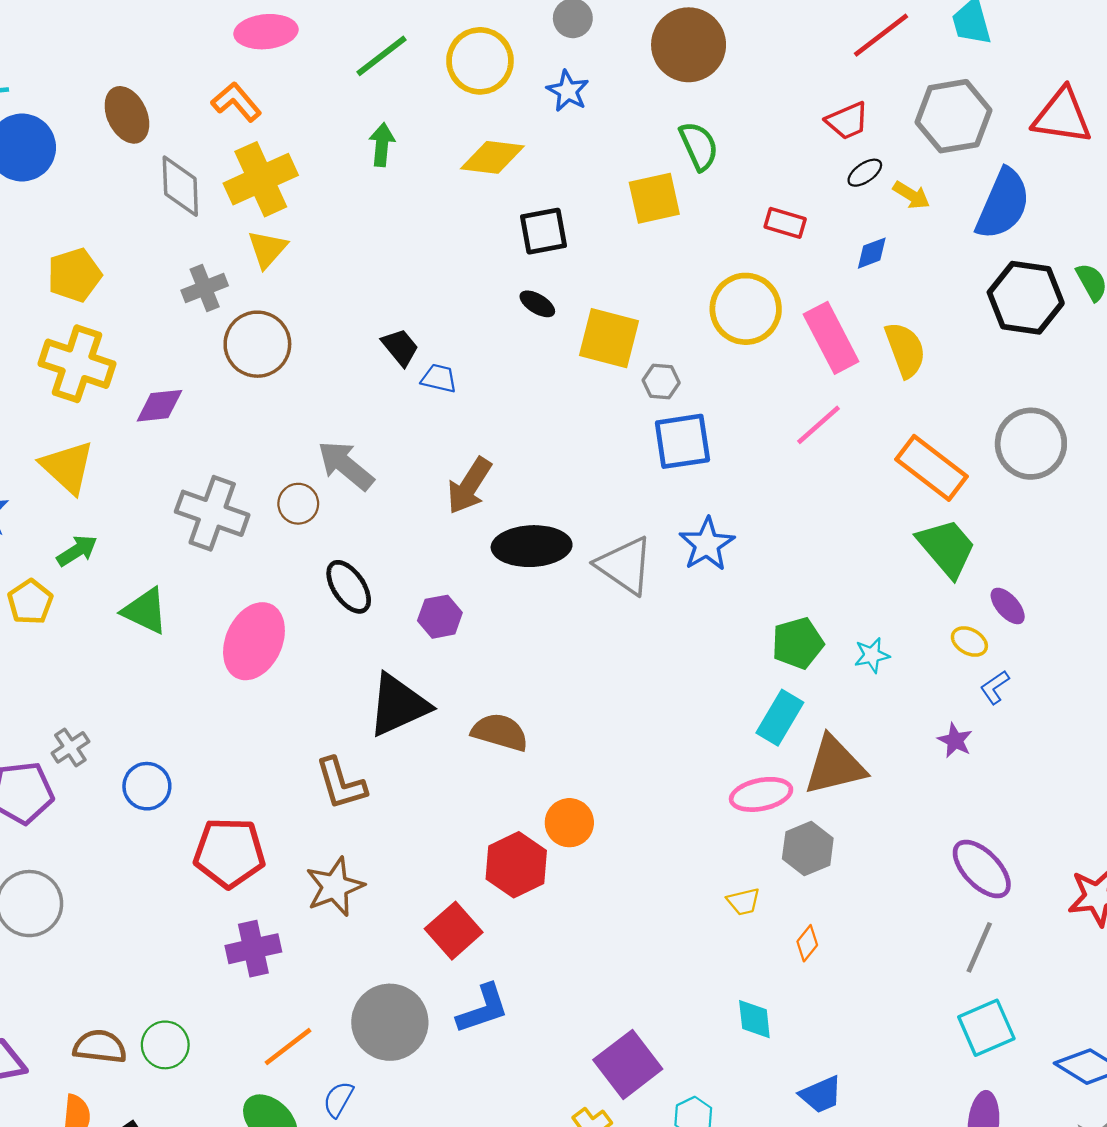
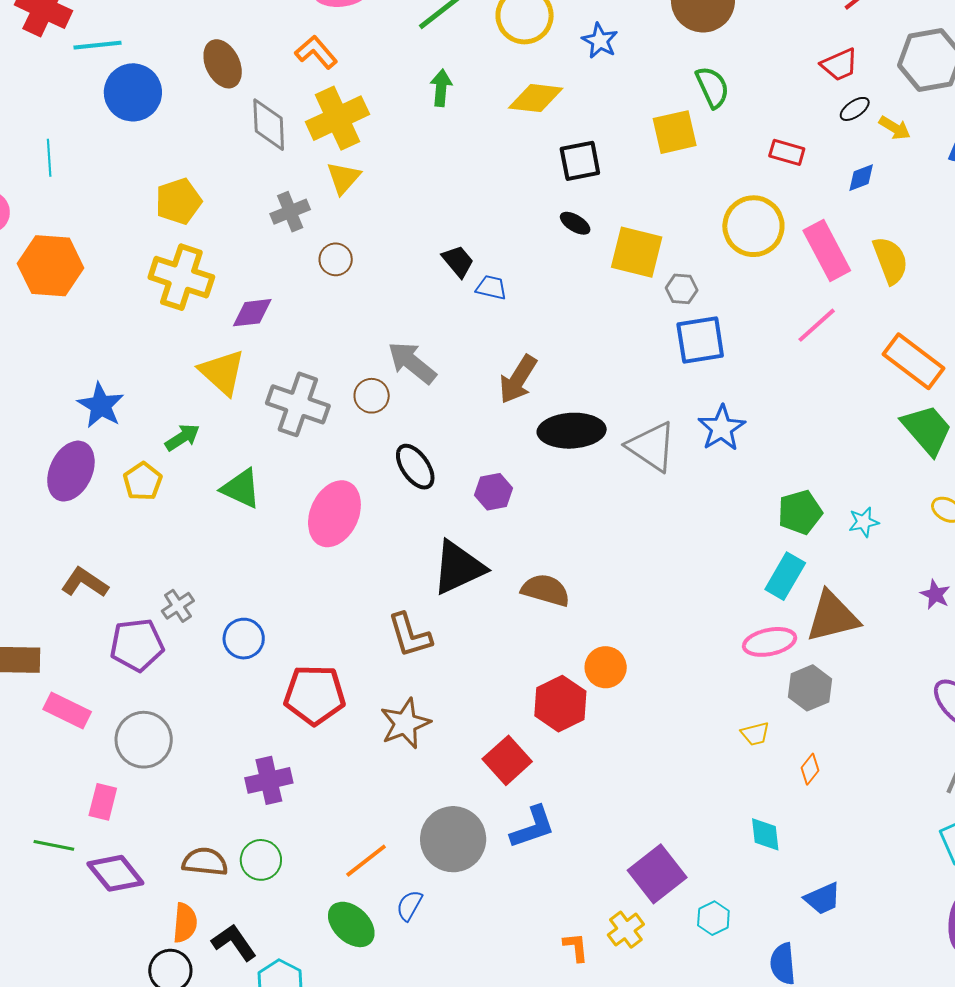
brown circle: (257, 344) -> (336, 259), size x0.6
yellow triangle: (68, 467) -> (222, 372), moved
purple cross: (253, 949) -> (269, 780), moved

